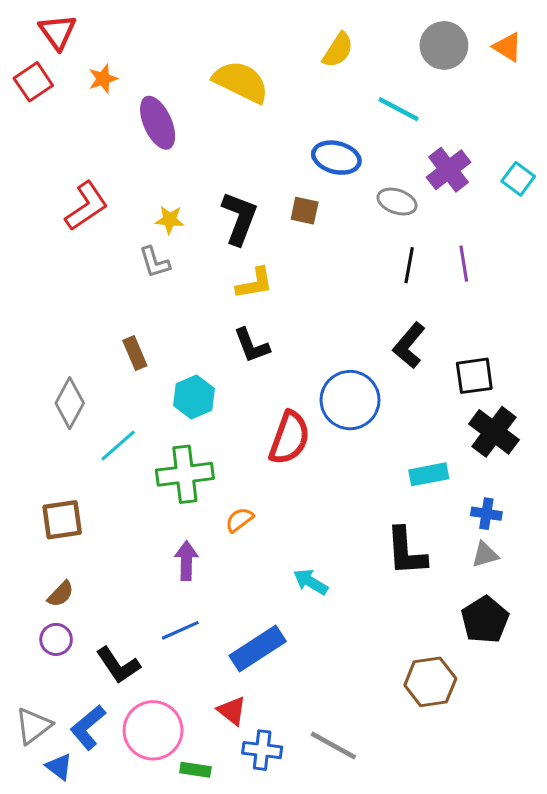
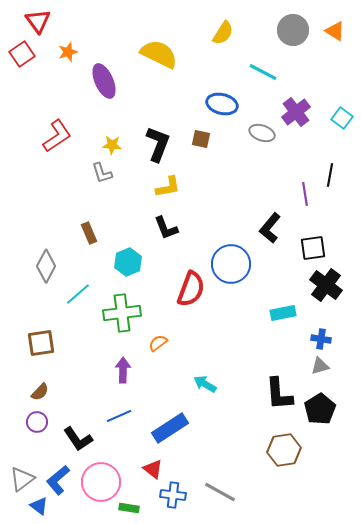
purple line: (464, 264) -> (305, 194), moved
black line: (409, 265) -> (330, 175), moved
black L-shape: (406, 552) -> (279, 394), moved

